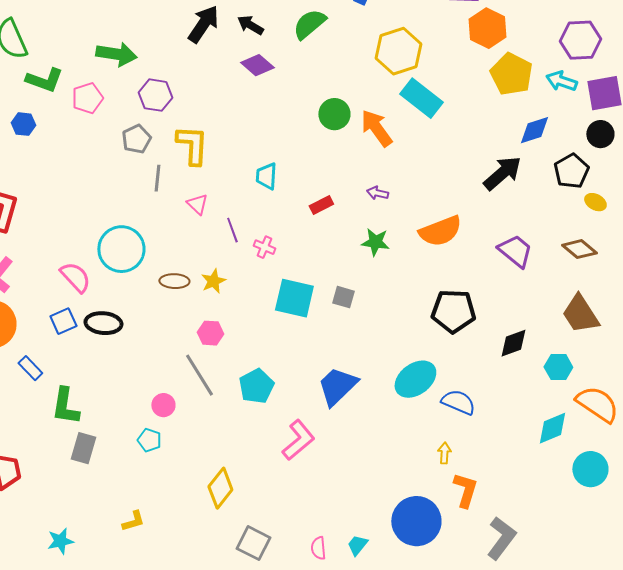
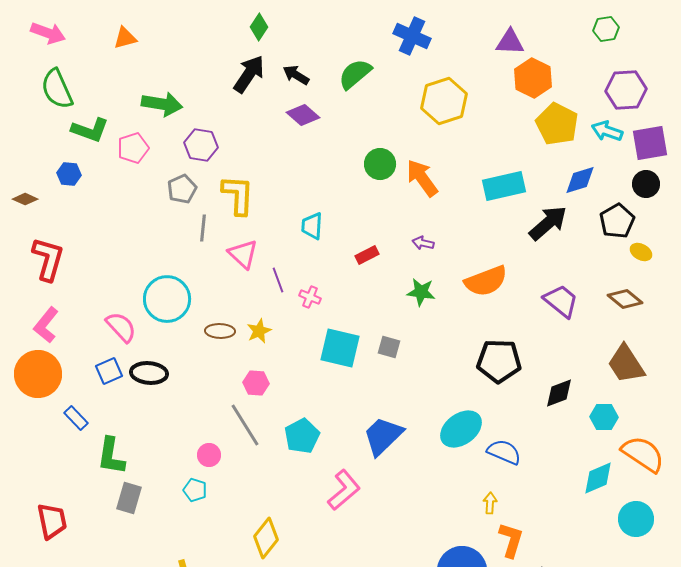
cyan rectangle: (421, 98) -> (504, 186), moved, turned -51
pink triangle: (197, 204) -> (243, 254), size x1.4

